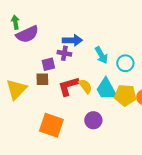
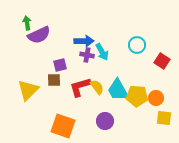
purple cross: (64, 53) -> (87, 55), moved
cyan arrow: (101, 55) -> (102, 52), moved
cyan circle: (125, 63) -> (137, 45), moved

